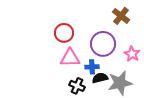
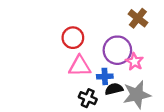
pink star: (132, 54) -> (134, 62), moved

